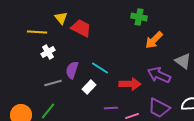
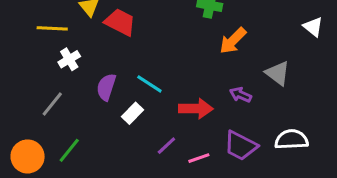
purple arrow: (159, 75) -> (241, 95), size x0.6
gray line: (53, 83) -> (52, 104), moved, turned -36
purple line: (111, 108) -> (166, 146), turned -40

